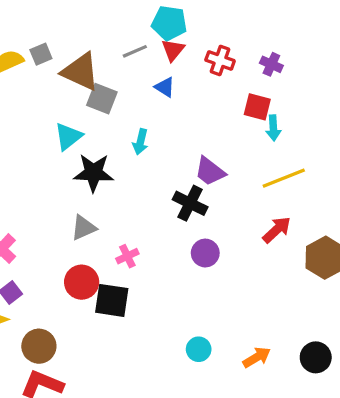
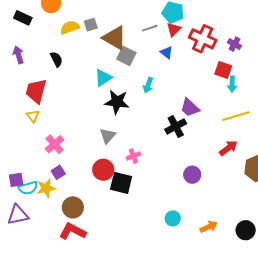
red cross: (220, 60) -> (203, 39), size x1.5
black cross: (190, 203) -> (176, 126), turned 30
gray triangle: (84, 228) -> (108, 136), turned -30
purple circle: (205, 253) -> (192, 175), moved

